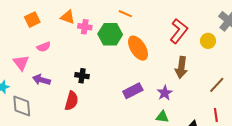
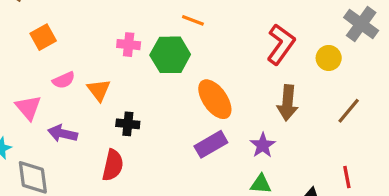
orange triangle: (68, 17) -> (99, 90), moved, turned 35
orange ellipse: (138, 48) -> (215, 99), moved
brown line: (217, 85) -> (349, 111), moved

